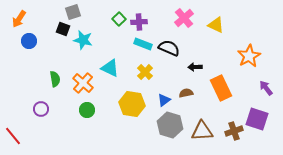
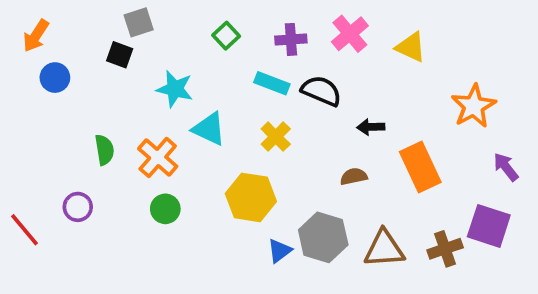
purple cross: (139, 22) -> (291, 39), moved
cyan star: (83, 40) -> (175, 89), moved
blue triangle: (164, 100) -> (279, 251), moved
red line: (13, 136) -> (24, 230), moved

